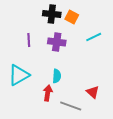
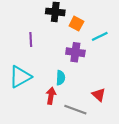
orange square: (72, 17) -> (76, 24), moved
purple cross: (57, 42) -> (75, 52), moved

